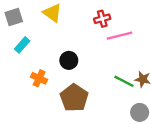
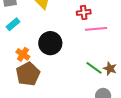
black circle: (69, 60) -> (50, 43), size x1.5
brown pentagon: (74, 98) -> (28, 74), moved

